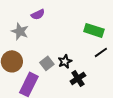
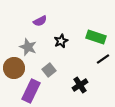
gray star: (20, 31) -> (28, 47), moved
black star: (65, 61) -> (61, 41), moved

